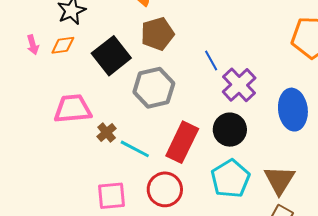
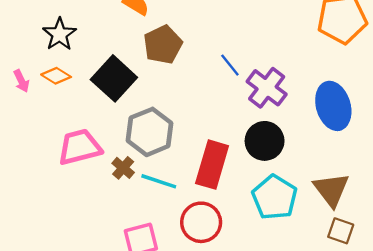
orange diamond: (63, 45) -> (56, 76), turned 50
gray hexagon: (154, 88) -> (150, 132), moved

